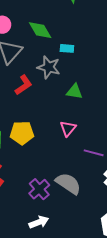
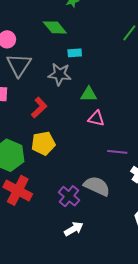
green diamond: (40, 30) -> (55, 27), moved
red L-shape: (23, 85) -> (39, 108), moved
pink triangle: (68, 128) -> (96, 118), moved, turned -48

